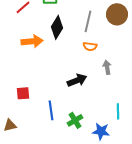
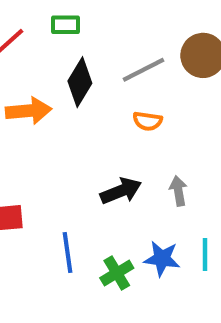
gray line: (88, 21) -> (143, 70), turned 50
gray arrow: (107, 67) -> (178, 191), moved
blue star: (101, 131) -> (162, 259), moved

